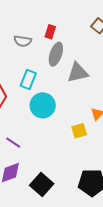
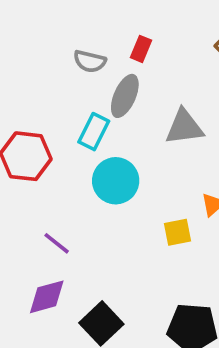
gray ellipse: (56, 54) -> (125, 96), moved

